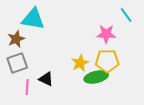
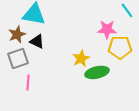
yellow pentagon: (107, 61) -> (120, 47), moved
black triangle: (46, 79) -> (37, 41), moved

